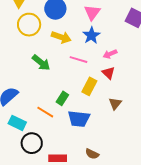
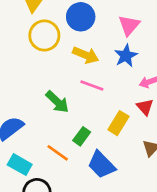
pink line: (78, 60) -> (92, 86), moved
green arrow: (41, 63) -> (57, 102), moved
blue trapezoid: (79, 119) -> (101, 165), turned 35

